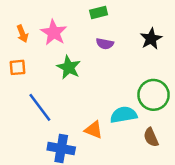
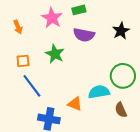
pink star: (54, 32) -> (52, 18), moved
purple semicircle: (105, 44) -> (84, 35), size x1.5
orange square: (17, 67) -> (23, 61), moved

